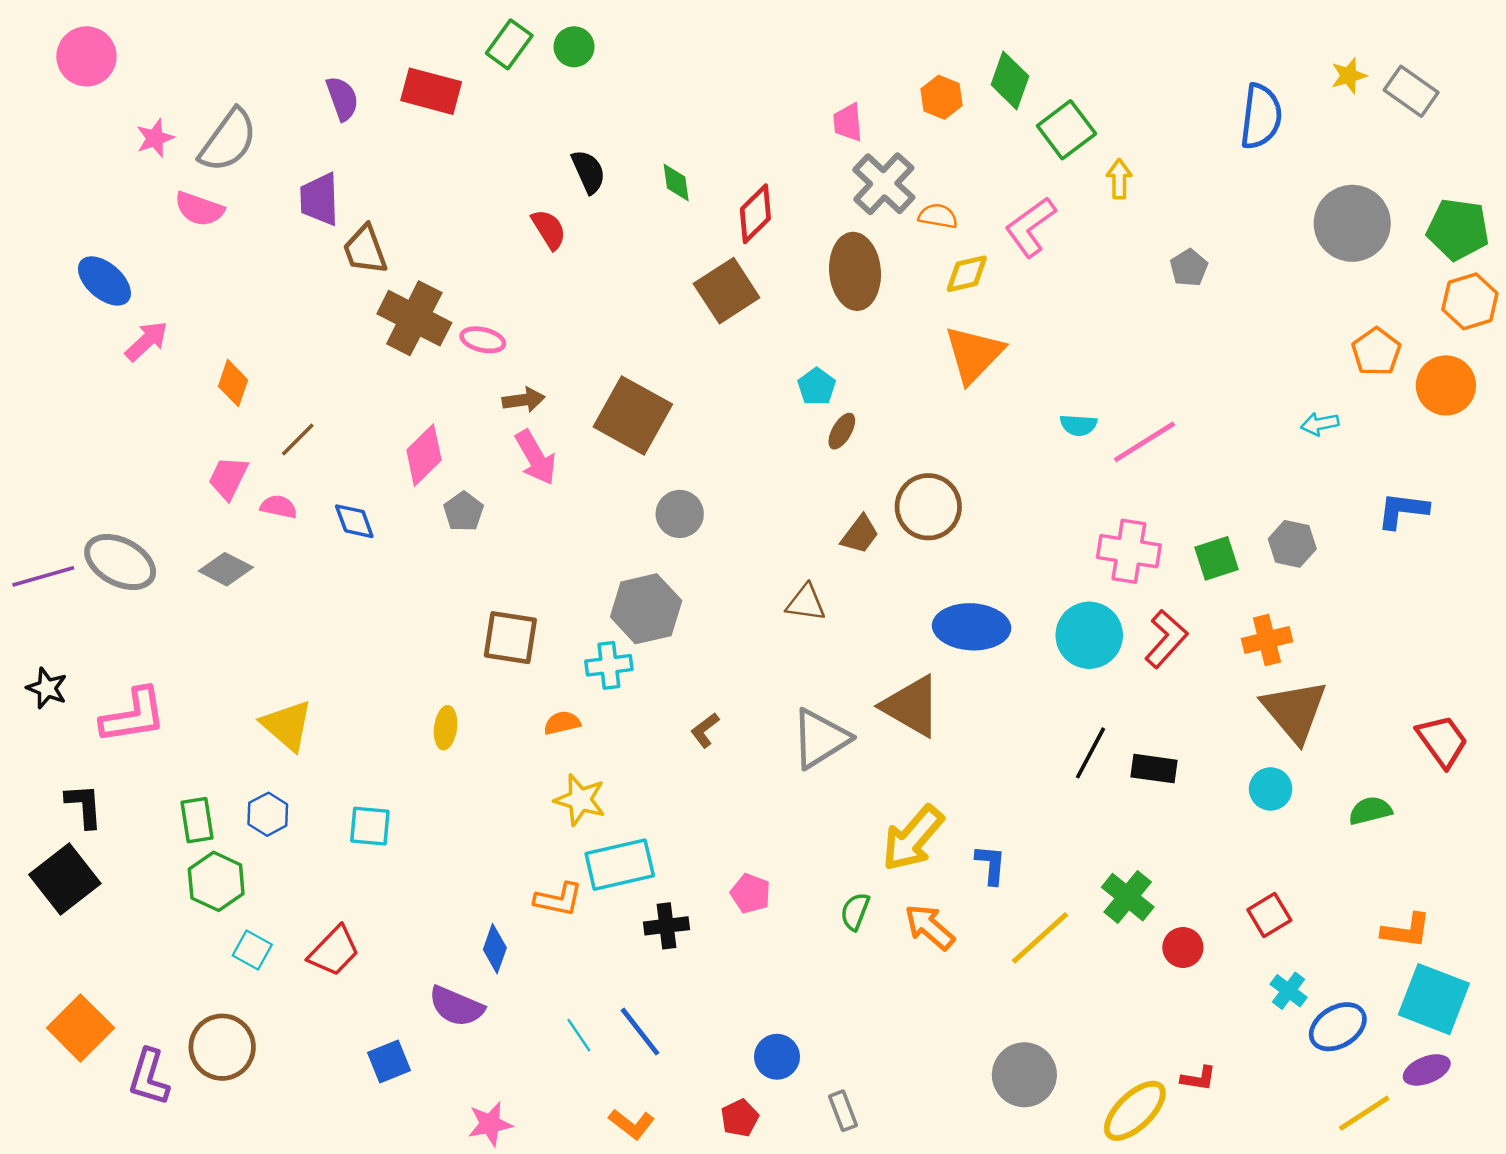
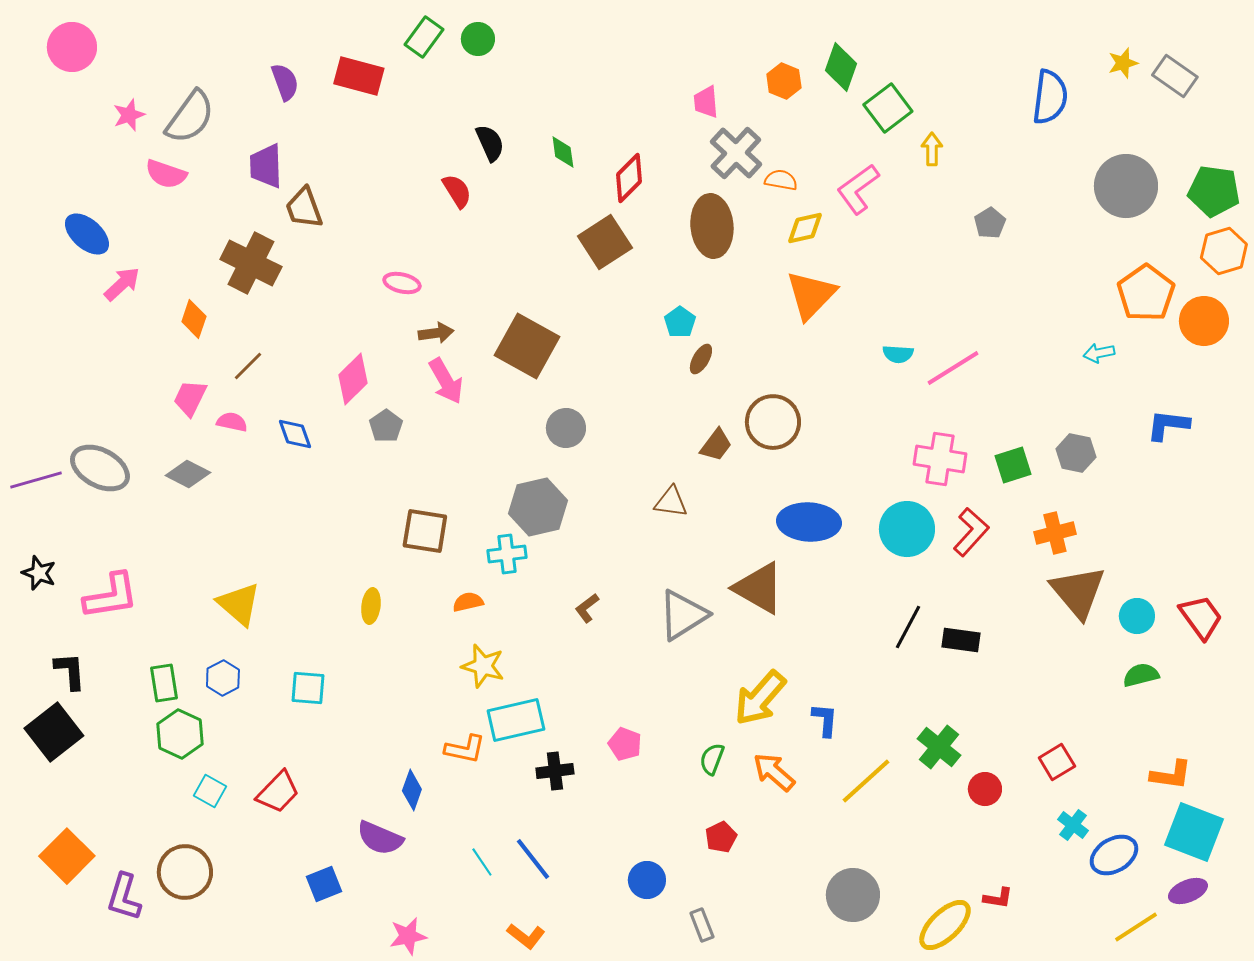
brown cross: (414, 318) -> (251, 263), moved
orange pentagon: (1376, 352) -> (1146, 293), size x1.4
cyan circle: (1271, 789) -> (1137, 616), moved
red pentagon: (740, 1118) -> (721, 837), moved

